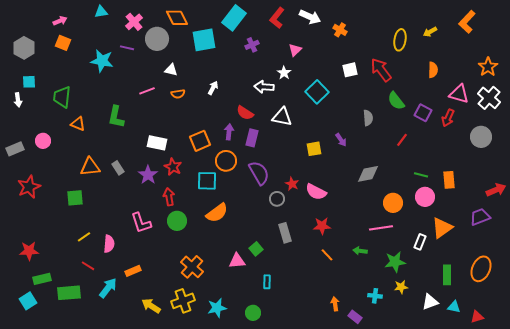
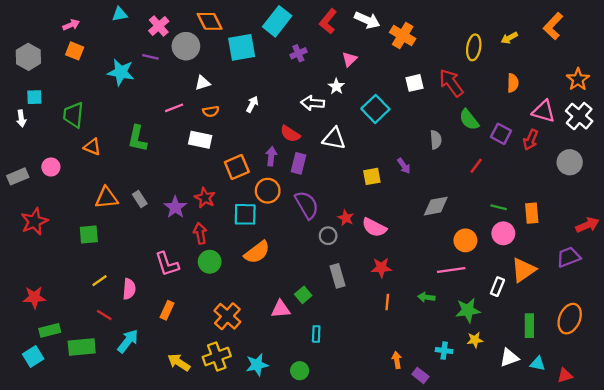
orange cross: (340, 30) -> (403, 36), size x1.5
white triangle: (171, 70) -> (203, 83), turned -32
white rectangle: (157, 143) -> (200, 140), moved
orange line: (327, 255) -> (387, 302), turned 48
orange rectangle: (133, 271) -> (167, 310), moved, turned -42

